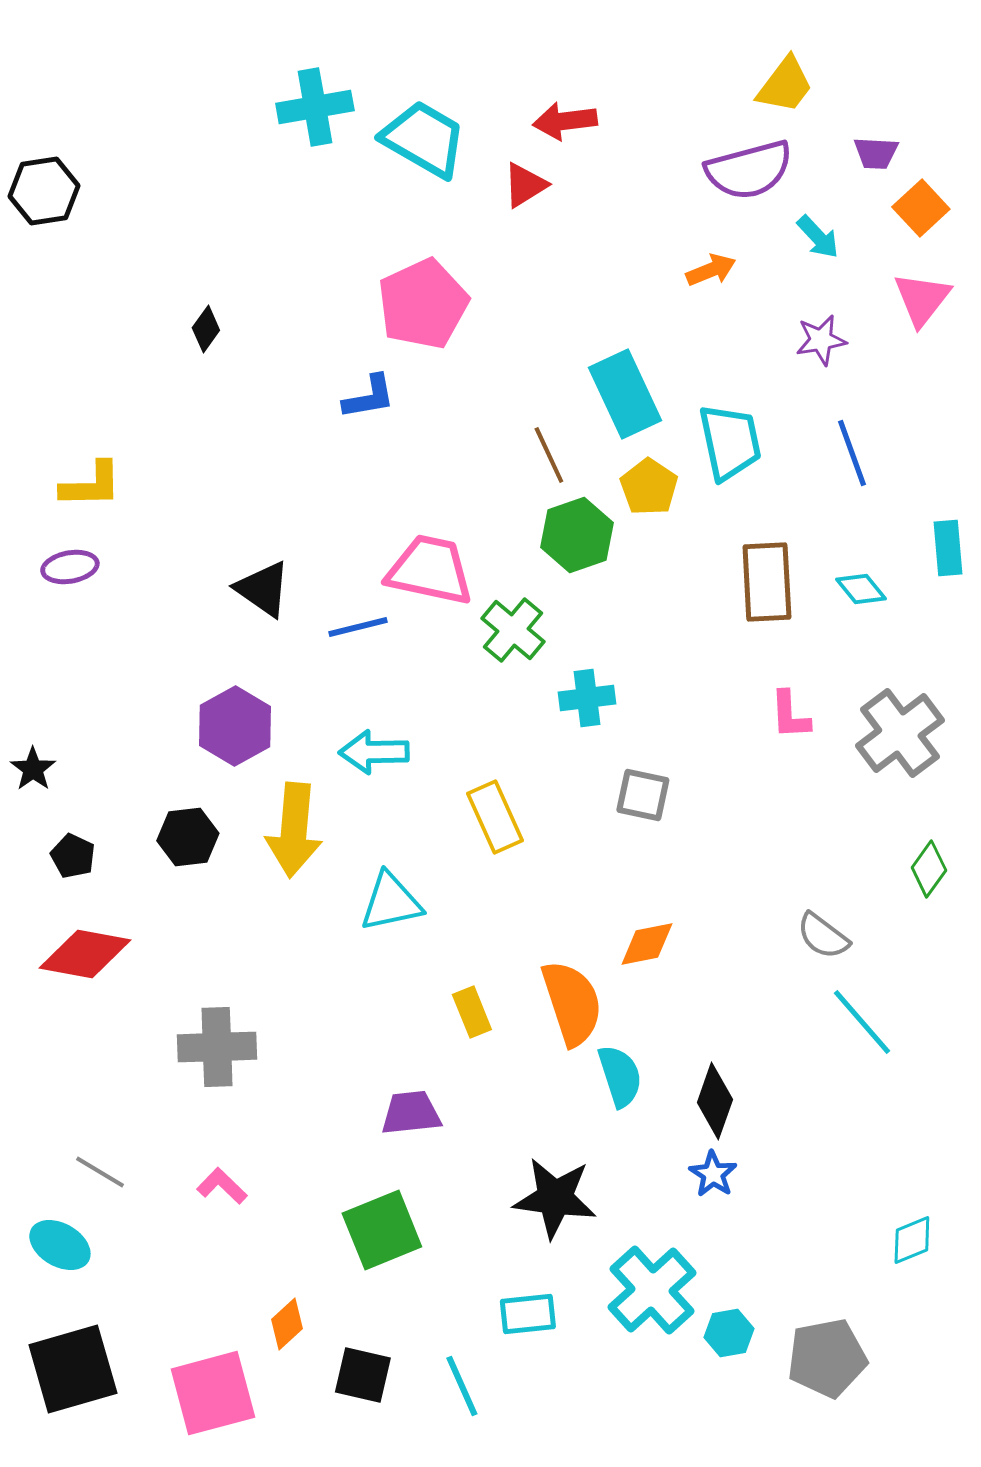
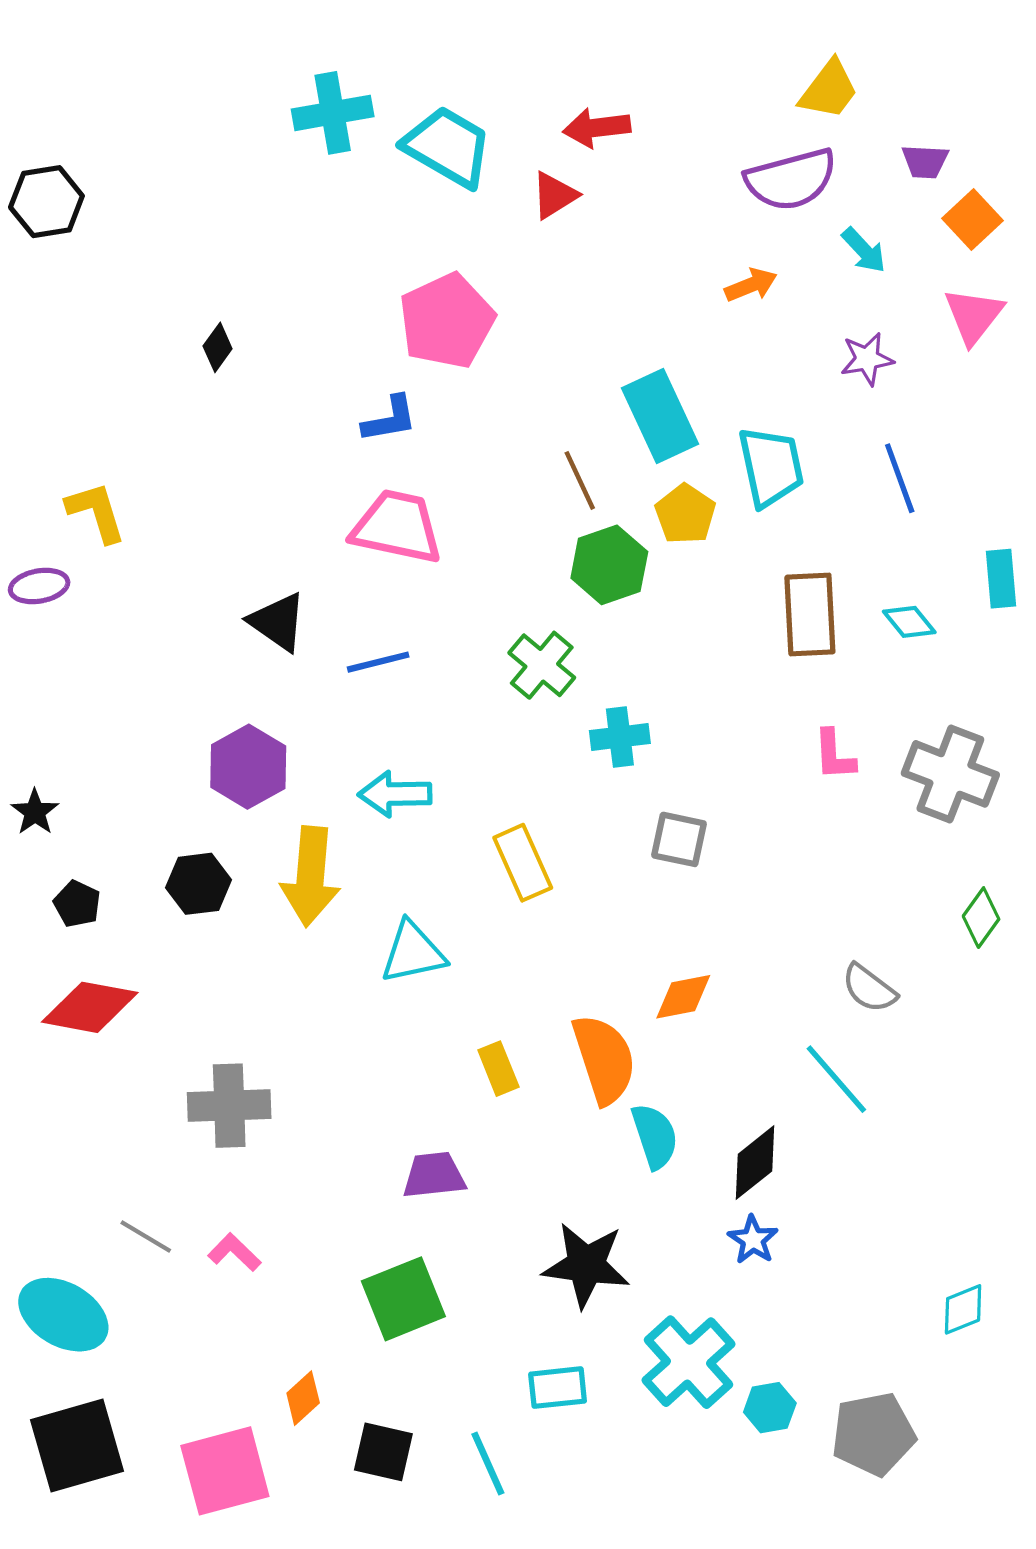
yellow L-shape: (91, 485) -> (96, 512), turned -106
purple ellipse: (70, 567) -> (39, 586), moved
pink trapezoid: (430, 570) -> (397, 527), moved
gray cross: (900, 733) -> (950, 774), turned -32
cyan line: (862, 1022) -> (836, 1079), moved
black diamond: (715, 1101) -> (755, 1163), turned 32
gray line: (100, 1172) -> (146, 1236), moved
cyan ellipse: (60, 1245) -> (63, 1315), size x1.4

